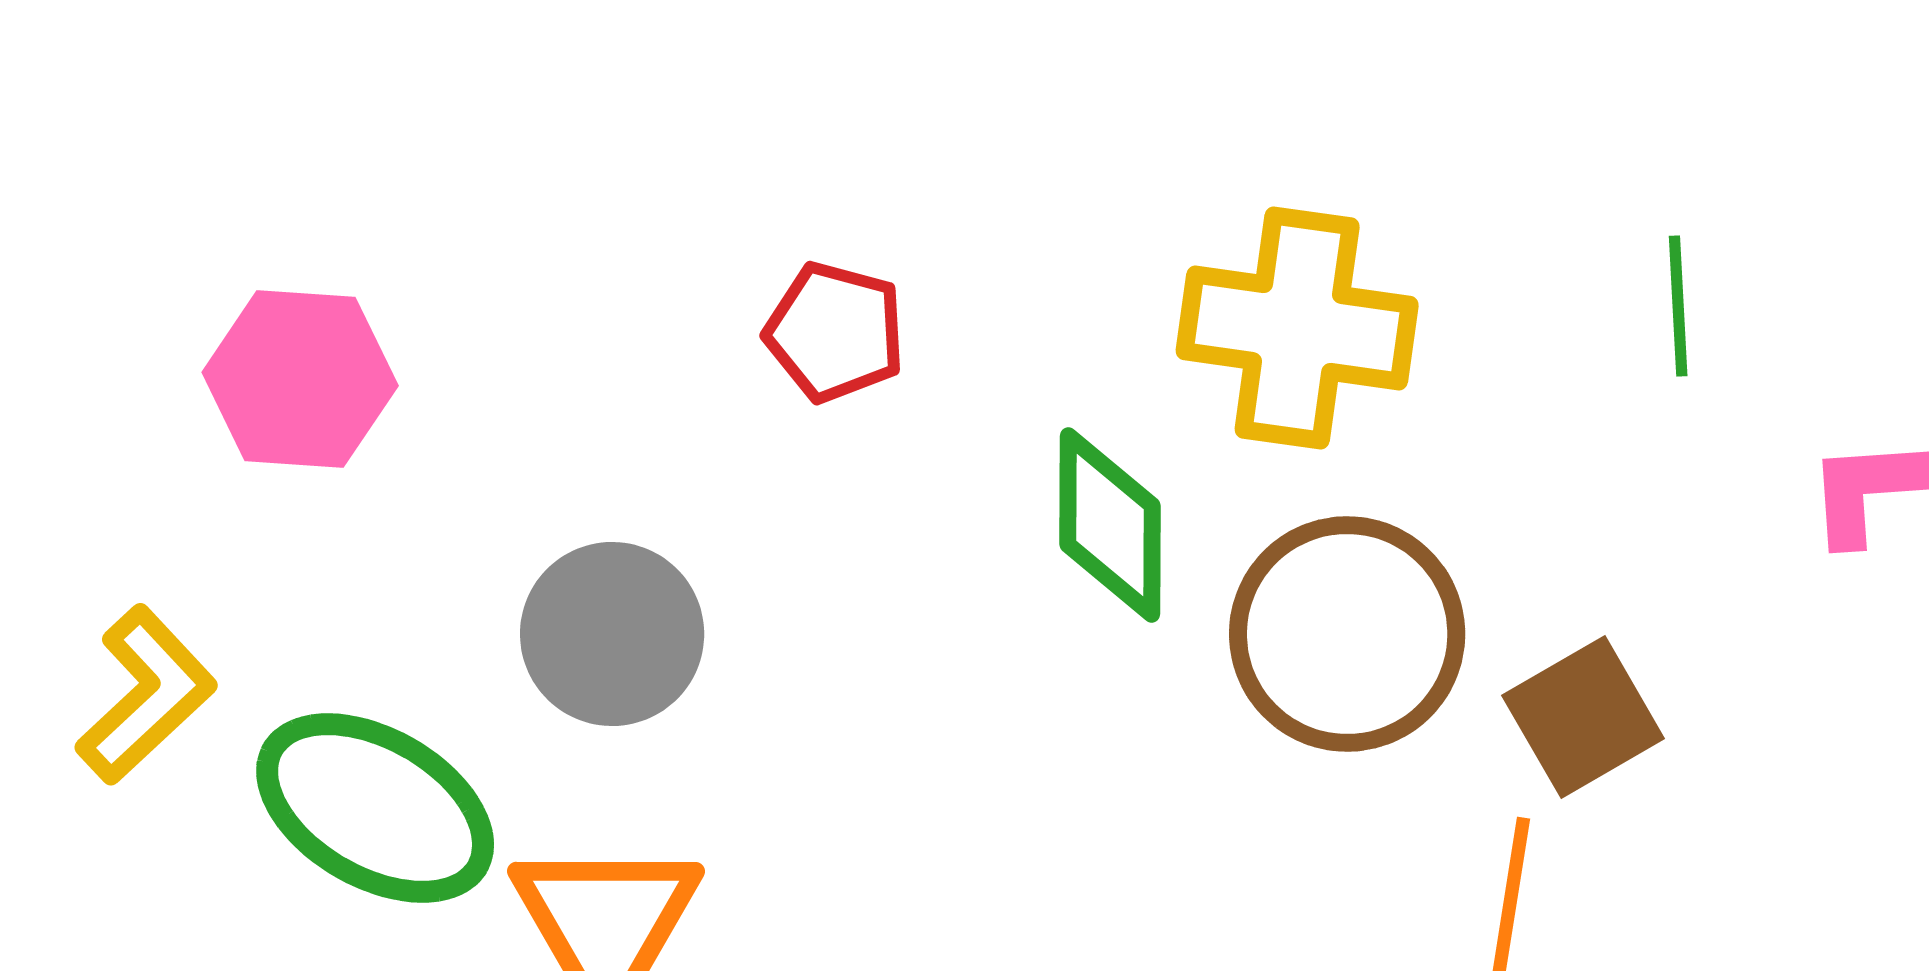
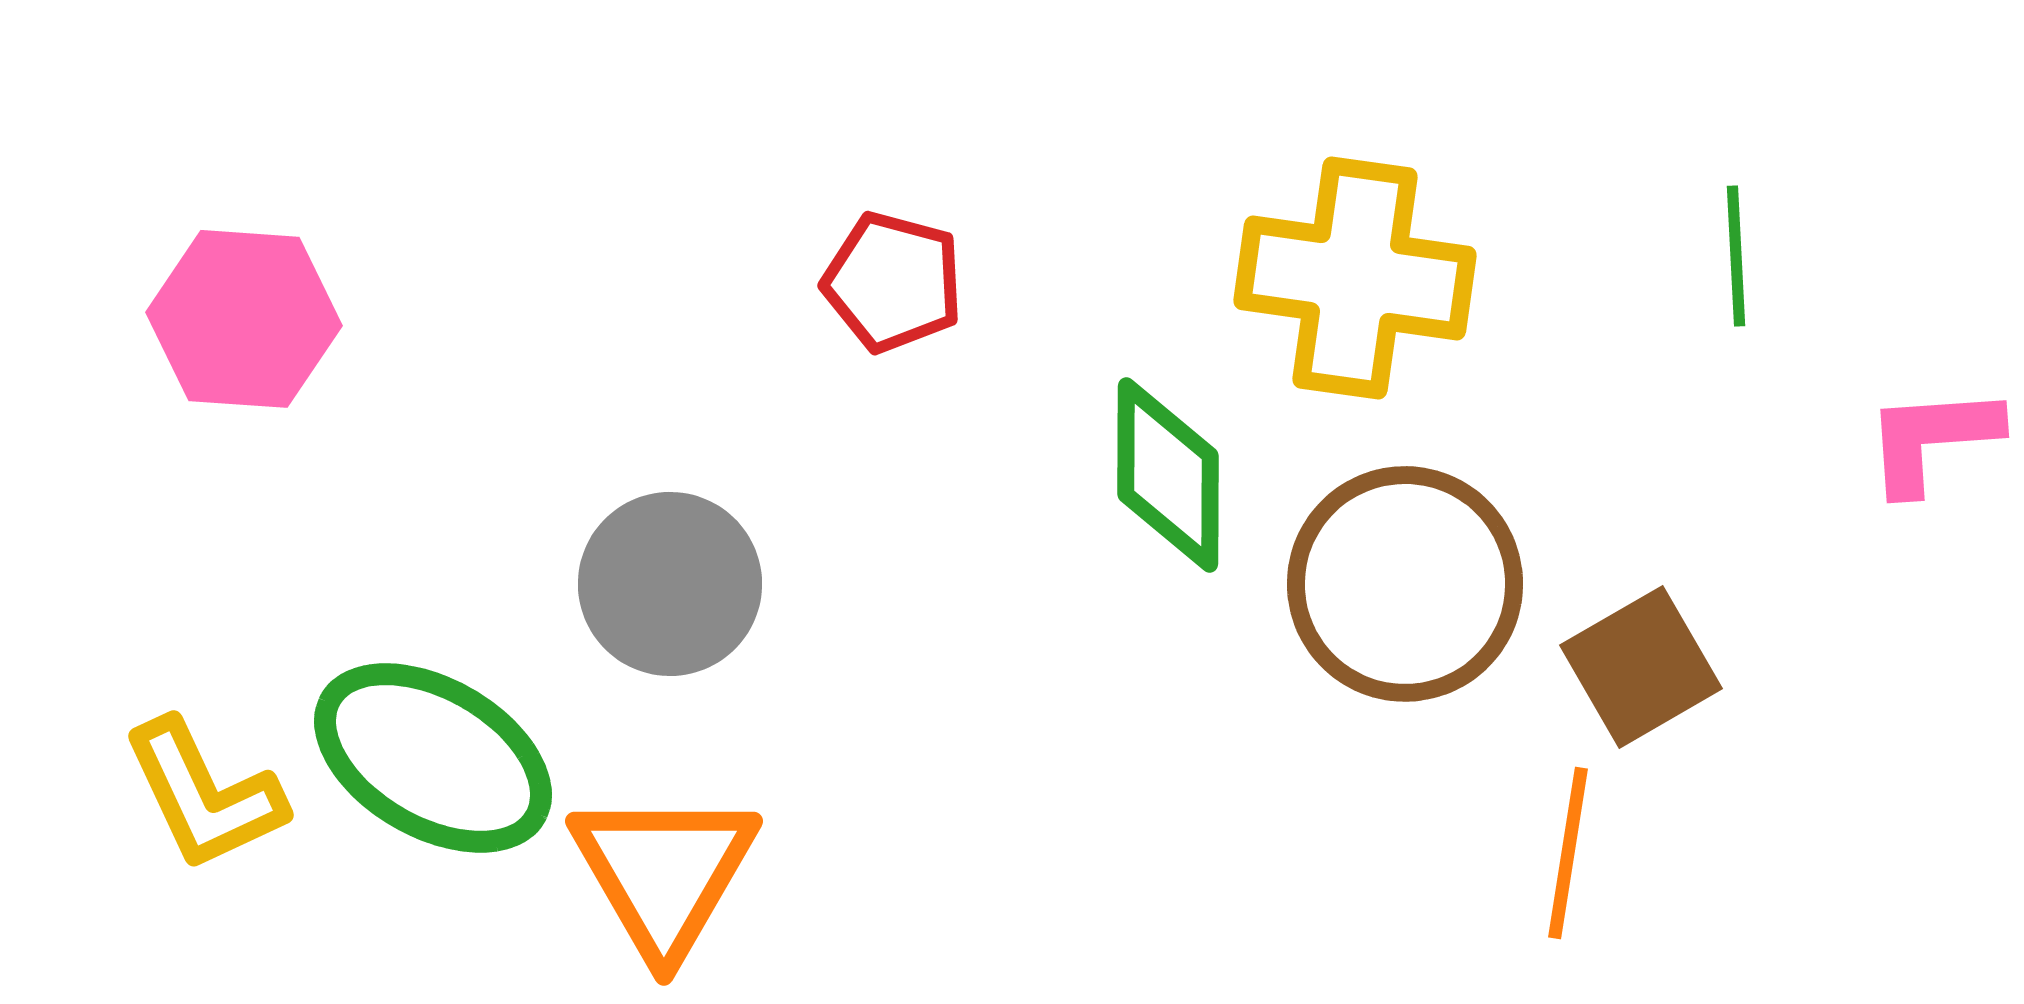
pink hexagon: (300, 379) -> (244, 319), moved
yellow L-shape: (146, 695) -> (204, 795), moved, turned 108

